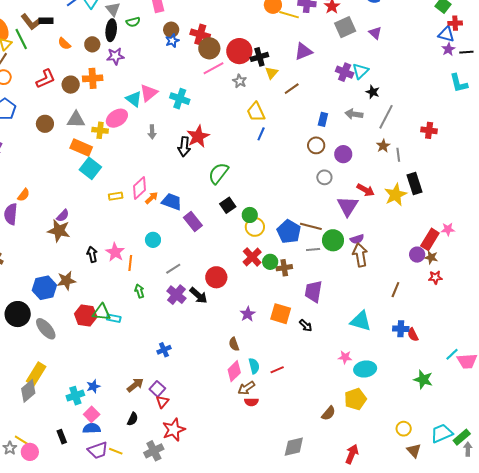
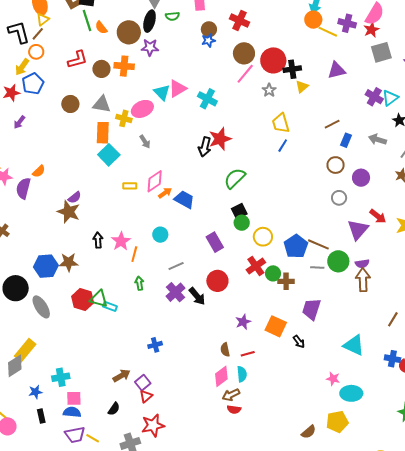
red cross: (200, 34) -> (239, 20), moved
green line: (21, 39) -> (87, 20), moved
brown circle: (92, 44) -> (129, 32), size x1.5
pink line: (213, 68) -> (245, 74), turned -30
brown line: (292, 89) -> (332, 124), moved
gray arrow: (152, 132) -> (145, 142), moved, turned -40
orange rectangle: (81, 147) -> (103, 133), turned 60
green circle: (250, 215) -> (242, 223), moved
purple rectangle: (193, 221) -> (215, 242), moved
red line: (277, 370) -> (248, 354), moved
blue star: (93, 386) -> (35, 392), moved
pink square: (92, 414) -> (74, 398), turned 35

